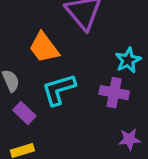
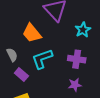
cyan star: (128, 60) -> (83, 30), moved
purple star: (129, 139) -> (75, 85), moved

